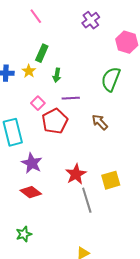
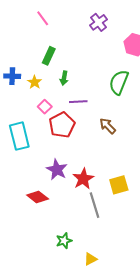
yellow star: (29, 71) -> (35, 82), moved
purple star: (32, 163) -> (57, 170), moved
green star: (24, 234) -> (64, 241), moved

